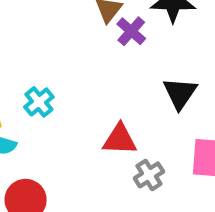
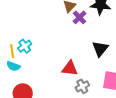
cyan cross: (39, 102) -> (25, 46), moved

